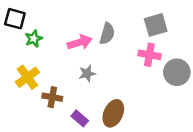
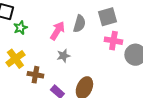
gray square: (156, 25) -> (107, 17), moved
pink arrow: (80, 42) -> (57, 31), turned -42

